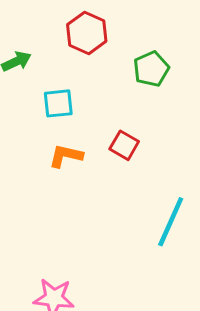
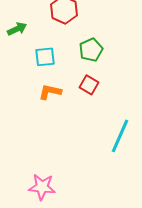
green pentagon: (151, 69) -> (91, 50), moved

